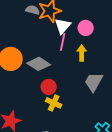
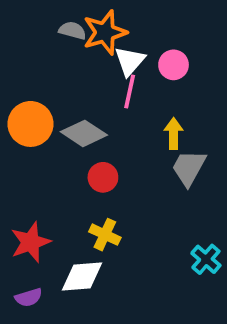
yellow arrow: (82, 53) -> (174, 133), moved
yellow cross: (54, 103) -> (105, 235), moved

